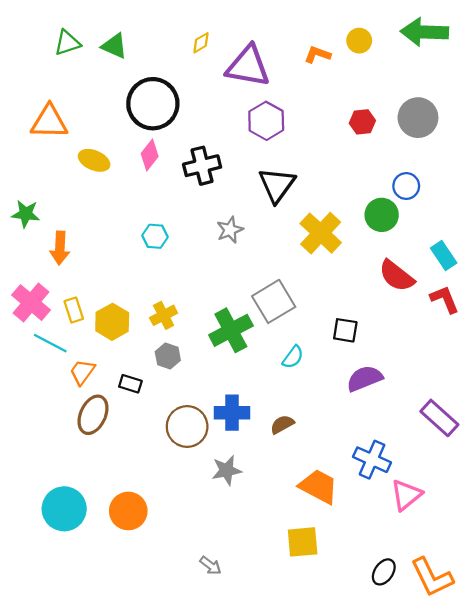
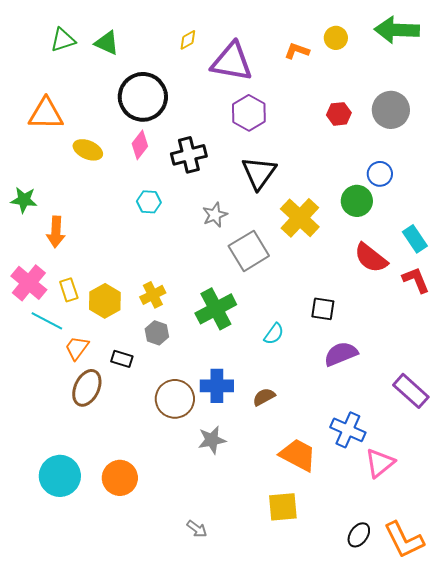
cyan hexagon: (155, 236) -> (149, 202), moved
gray square: (274, 301) -> (249, 251), moved

